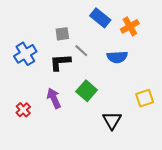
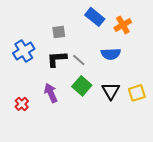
gray line: (81, 51) -> (79, 60), moved
black triangle: (112, 120) -> (111, 91), moved

